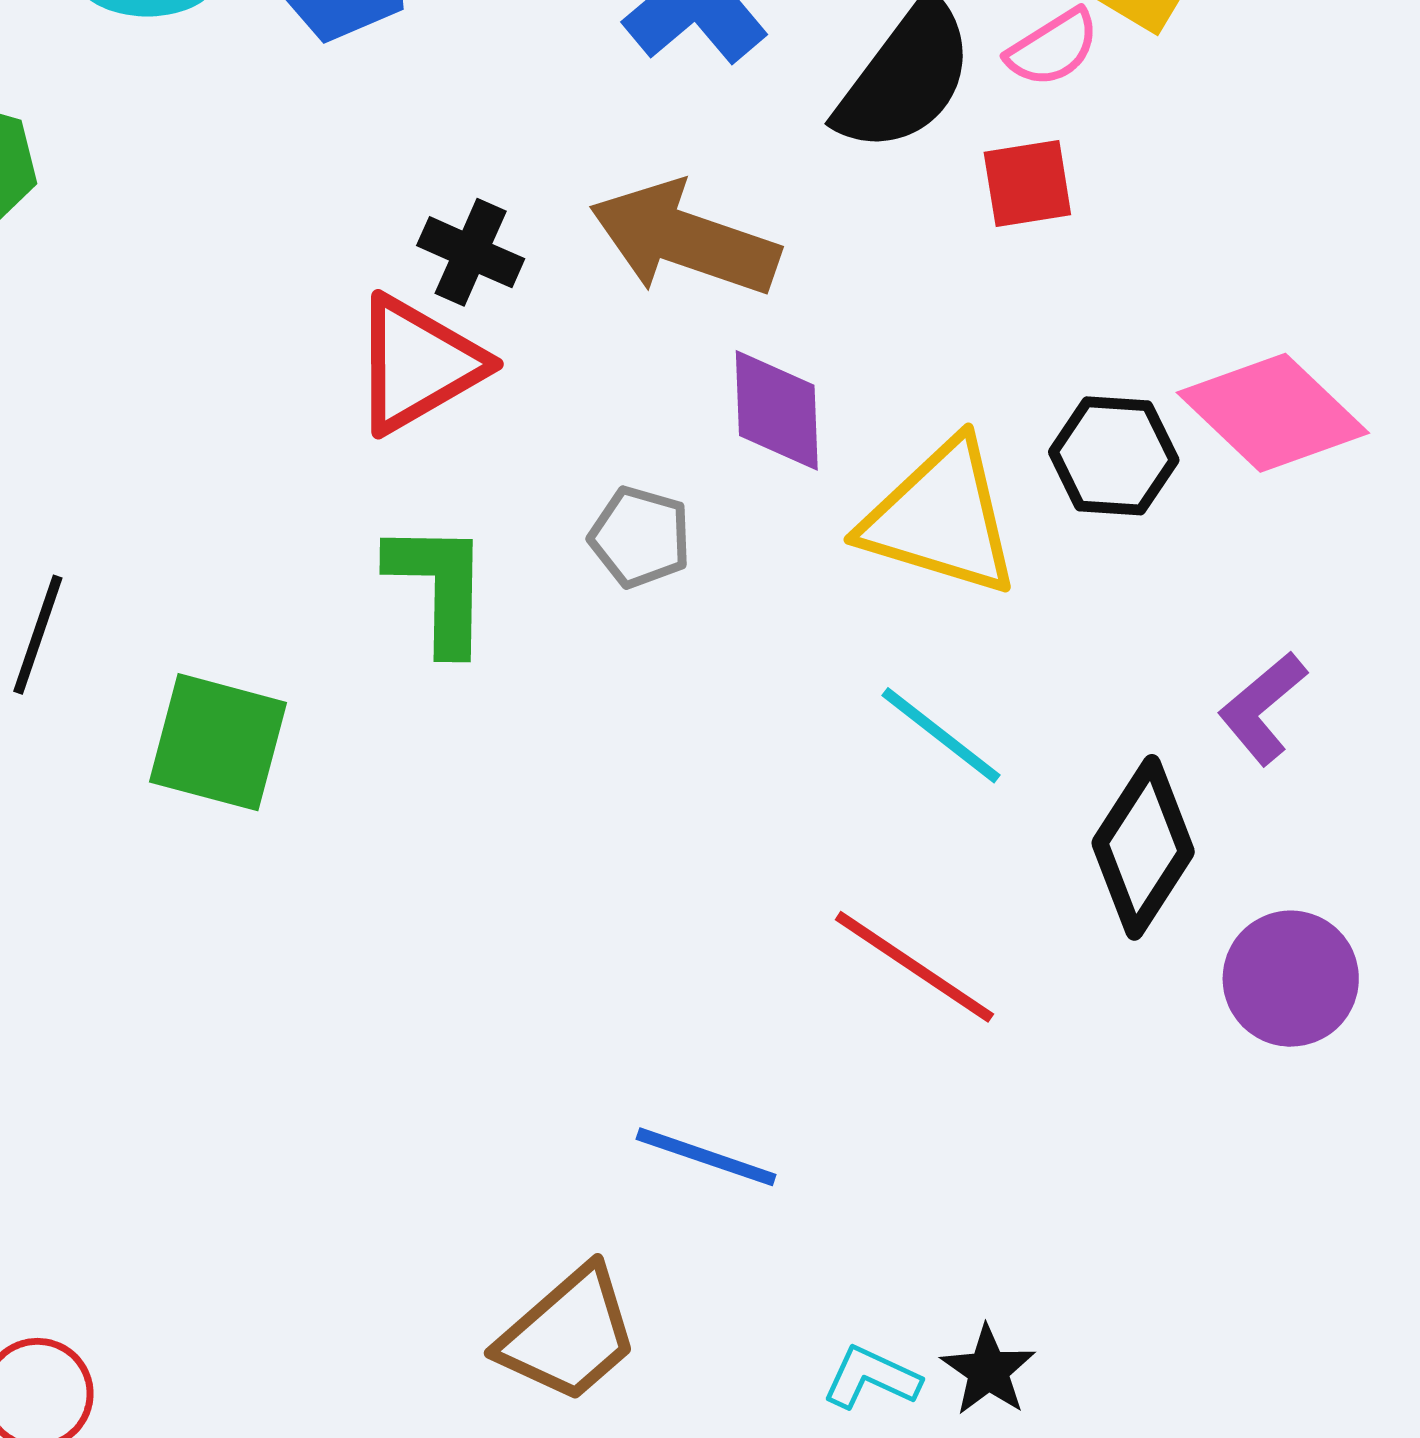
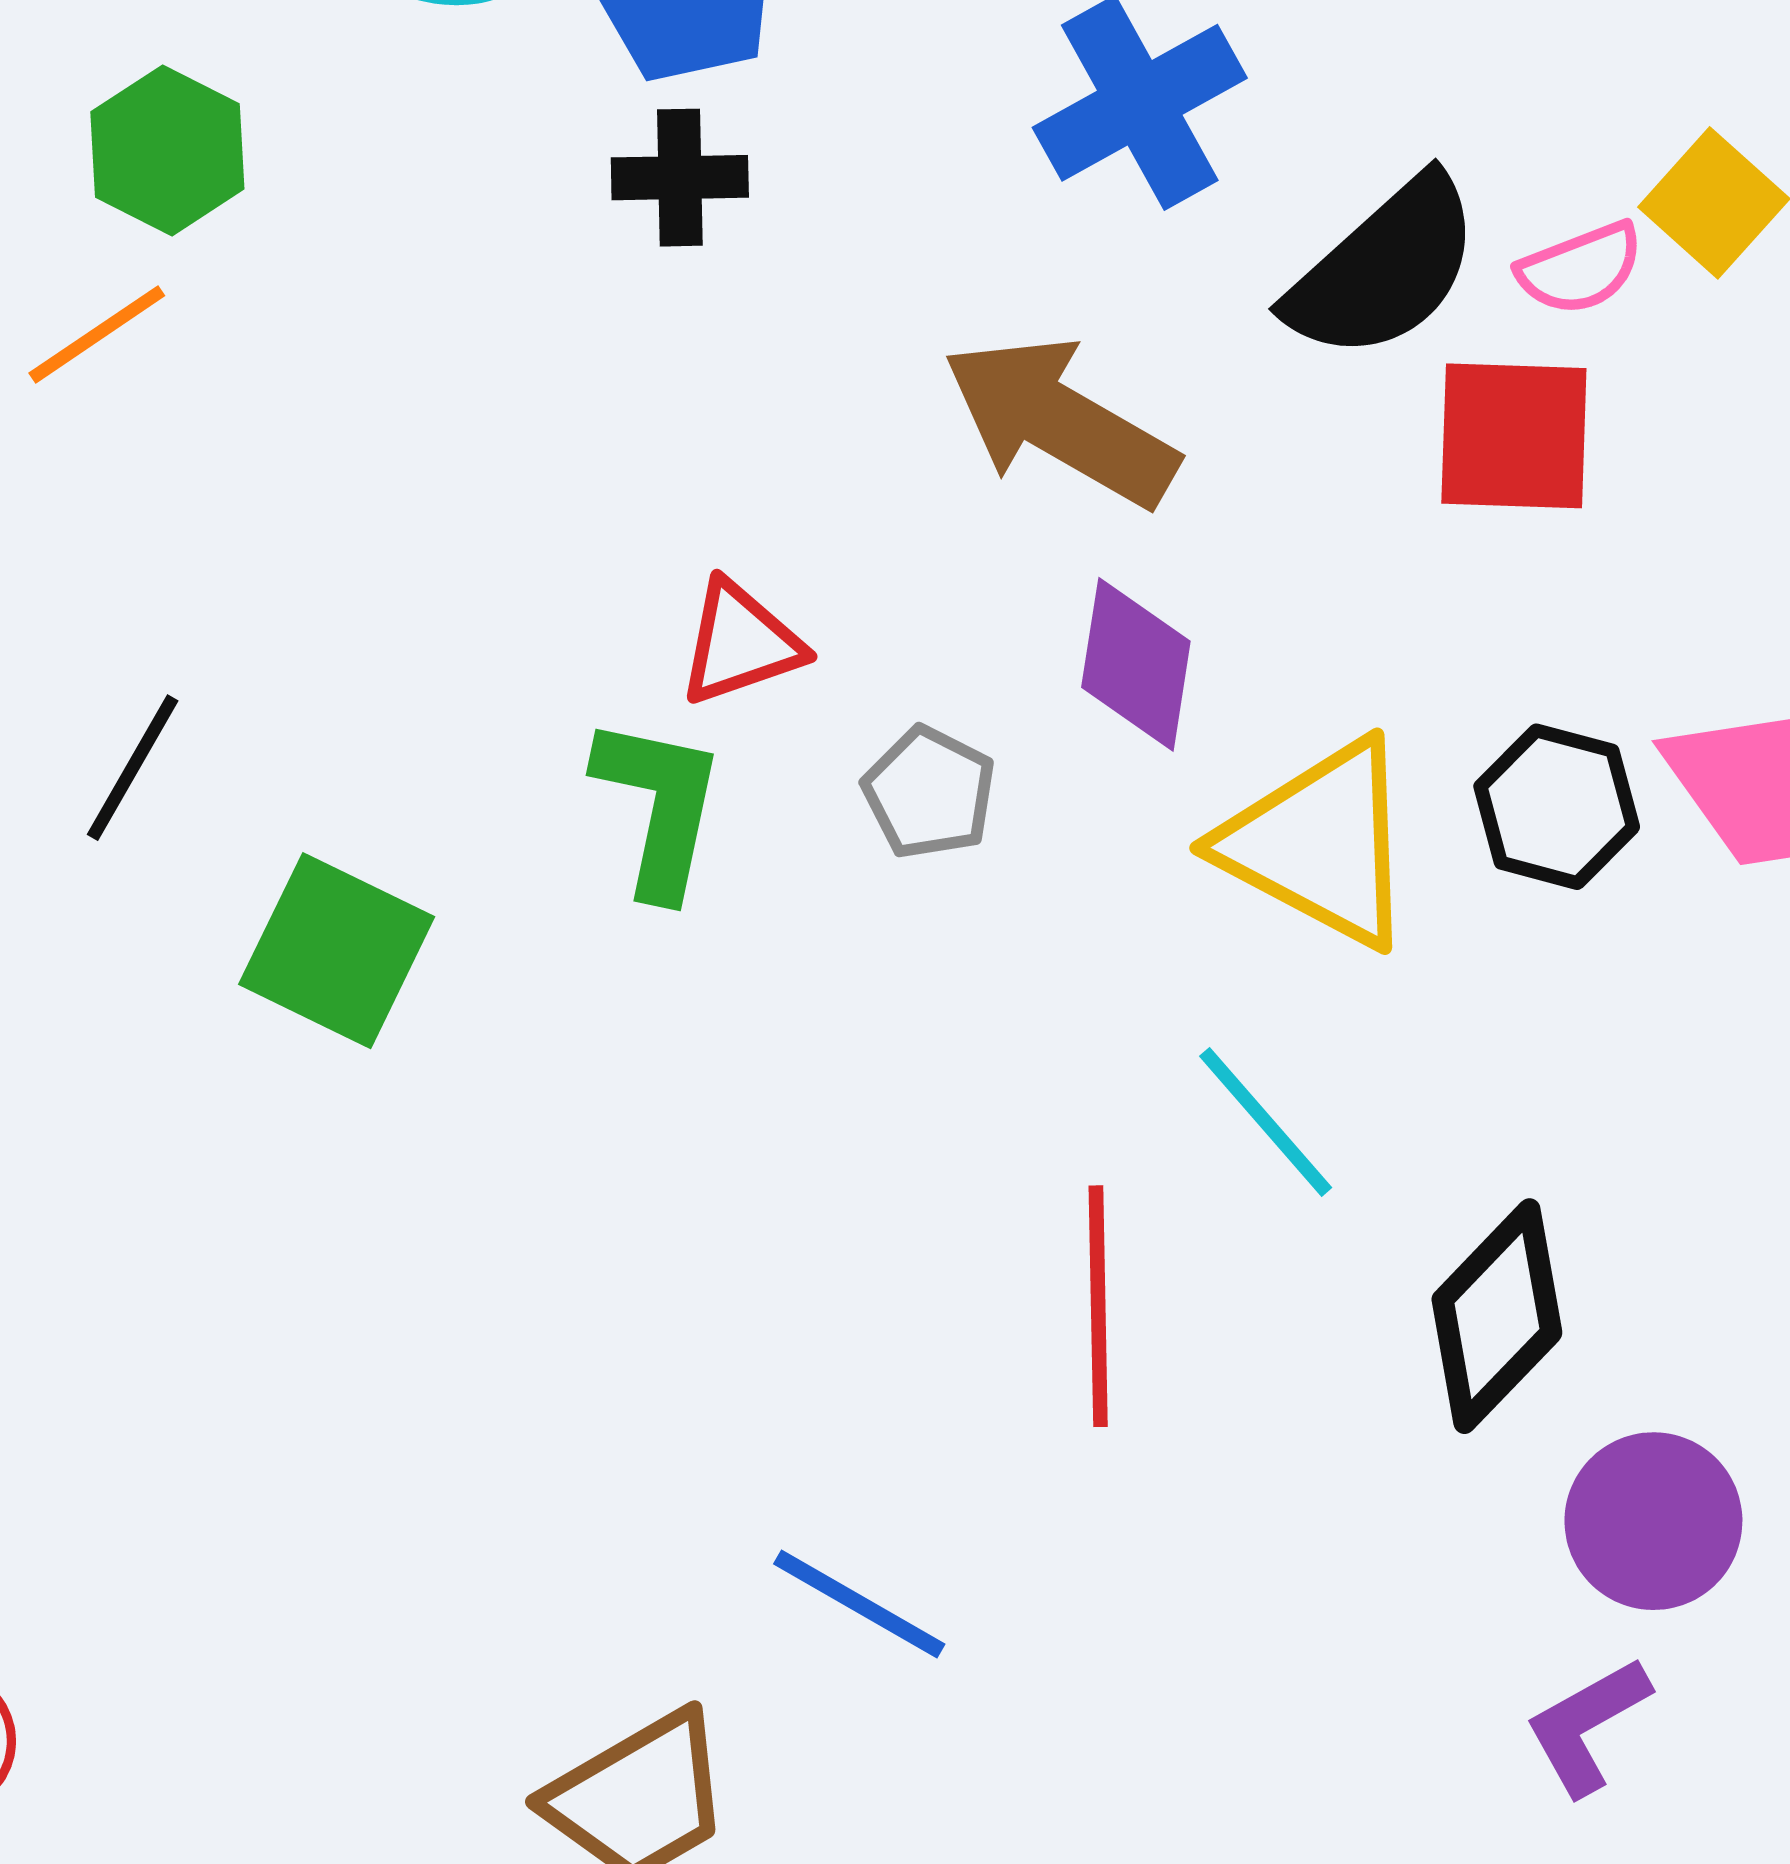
red square: (1027, 183) -> (1514, 436), size x1.4
black cross: (471, 252) -> (680, 178), moved, turned -36
red triangle: (418, 364) -> (740, 643), moved, size x0.7
purple L-shape: (1263, 708) -> (1587, 1726), moved
red line: (914, 967) -> (1098, 1306), moved, turned 44

